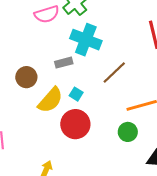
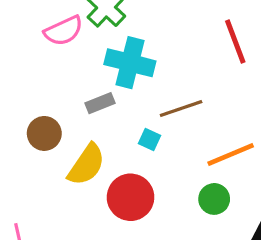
brown line: (114, 72) -> (181, 108), turned 32
cyan square: (76, 94) -> (149, 140), moved

